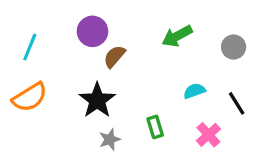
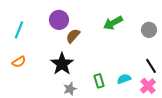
cyan semicircle: (194, 91) -> (124, 79), moved
orange semicircle: (30, 97) -> (19, 62), size x0.6
pink cross: (208, 135) -> (148, 86), moved

